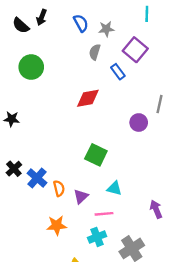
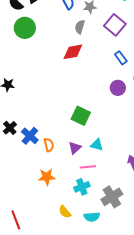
green circle: (31, 67) -> (25, 28), moved
blue rectangle: (118, 72) -> (121, 58), moved
red diamond: (88, 98) -> (73, 52), moved
purple triangle: (81, 196) -> (75, 148), moved

